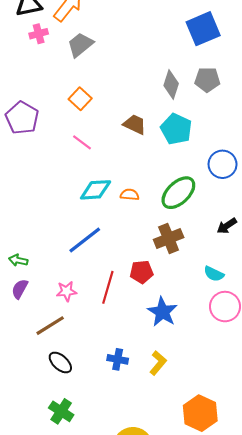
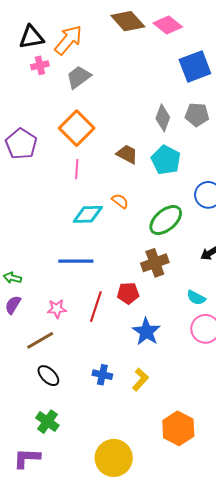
orange square: (80, 99) -> (77, 128), size x1.6
pink line: (82, 142) -> (77, 169), turned 54
orange semicircle: (130, 195) -> (120, 201), moved, turned 30
blue line: (85, 240) -> (76, 261), turned 36

